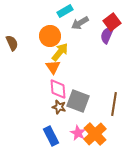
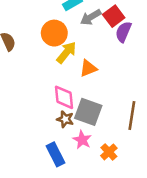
red square: (112, 22) -> (114, 16), moved
orange triangle: (53, 67) -> (88, 68), moved, turned 42
pink star: (78, 133) -> (82, 140), moved
orange cross: (95, 134) -> (109, 152), size x0.6

